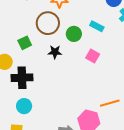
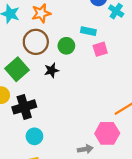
green square: (25, 43) -> (17, 69), size x1.5
pink square: (93, 56) -> (100, 49), moved, turned -32

